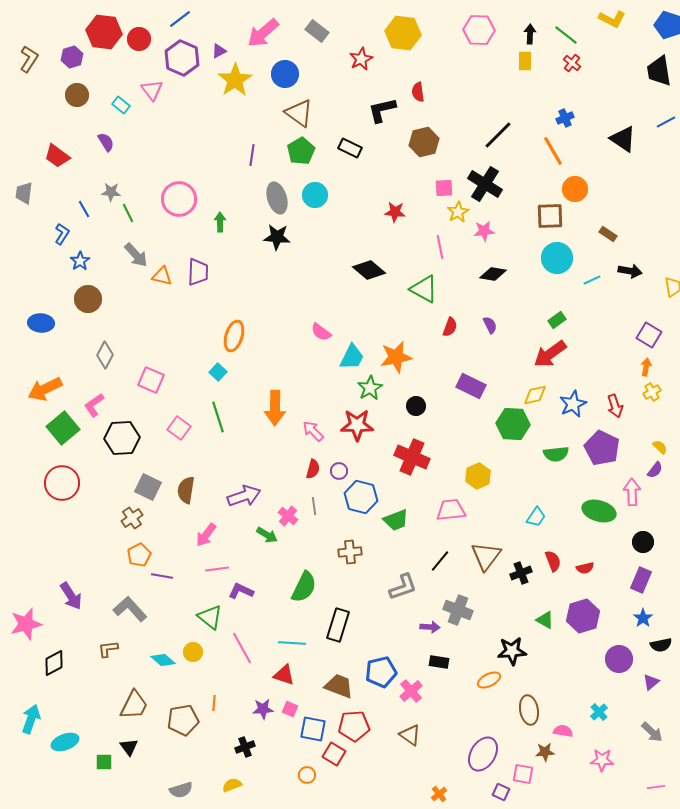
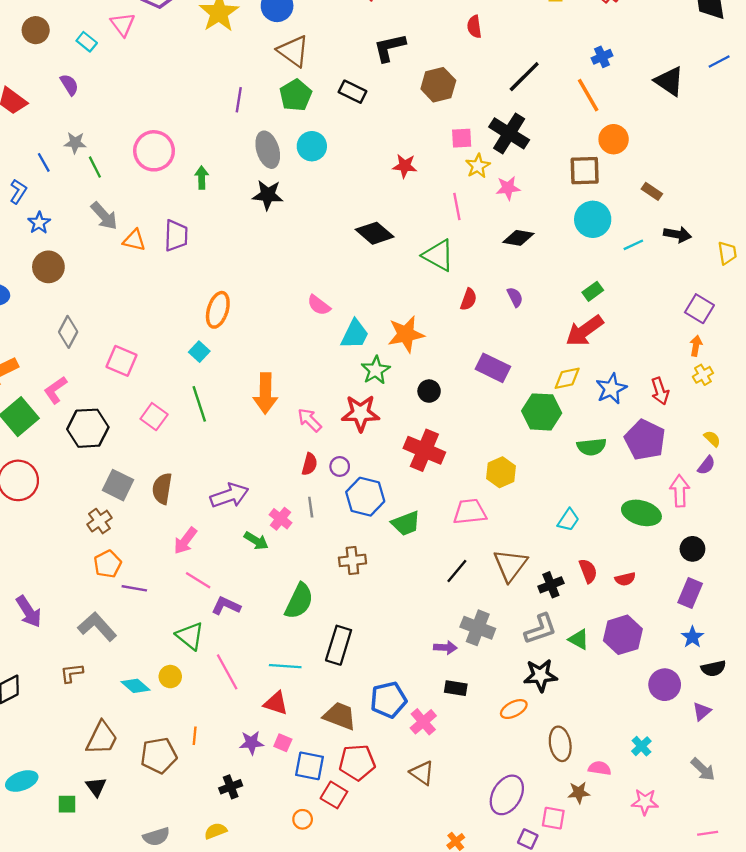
red semicircle: (418, 92) -> (474, 27), moved
pink line: (217, 569) -> (198, 580), turned 40
gray L-shape: (403, 587) -> (540, 629), moved

